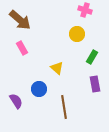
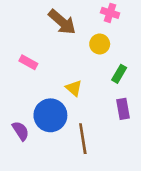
brown arrow: (20, 20) -> (62, 22), moved
pink rectangle: (22, 48) -> (28, 62), turned -32
blue circle: (39, 89) -> (50, 115), size x1.6

